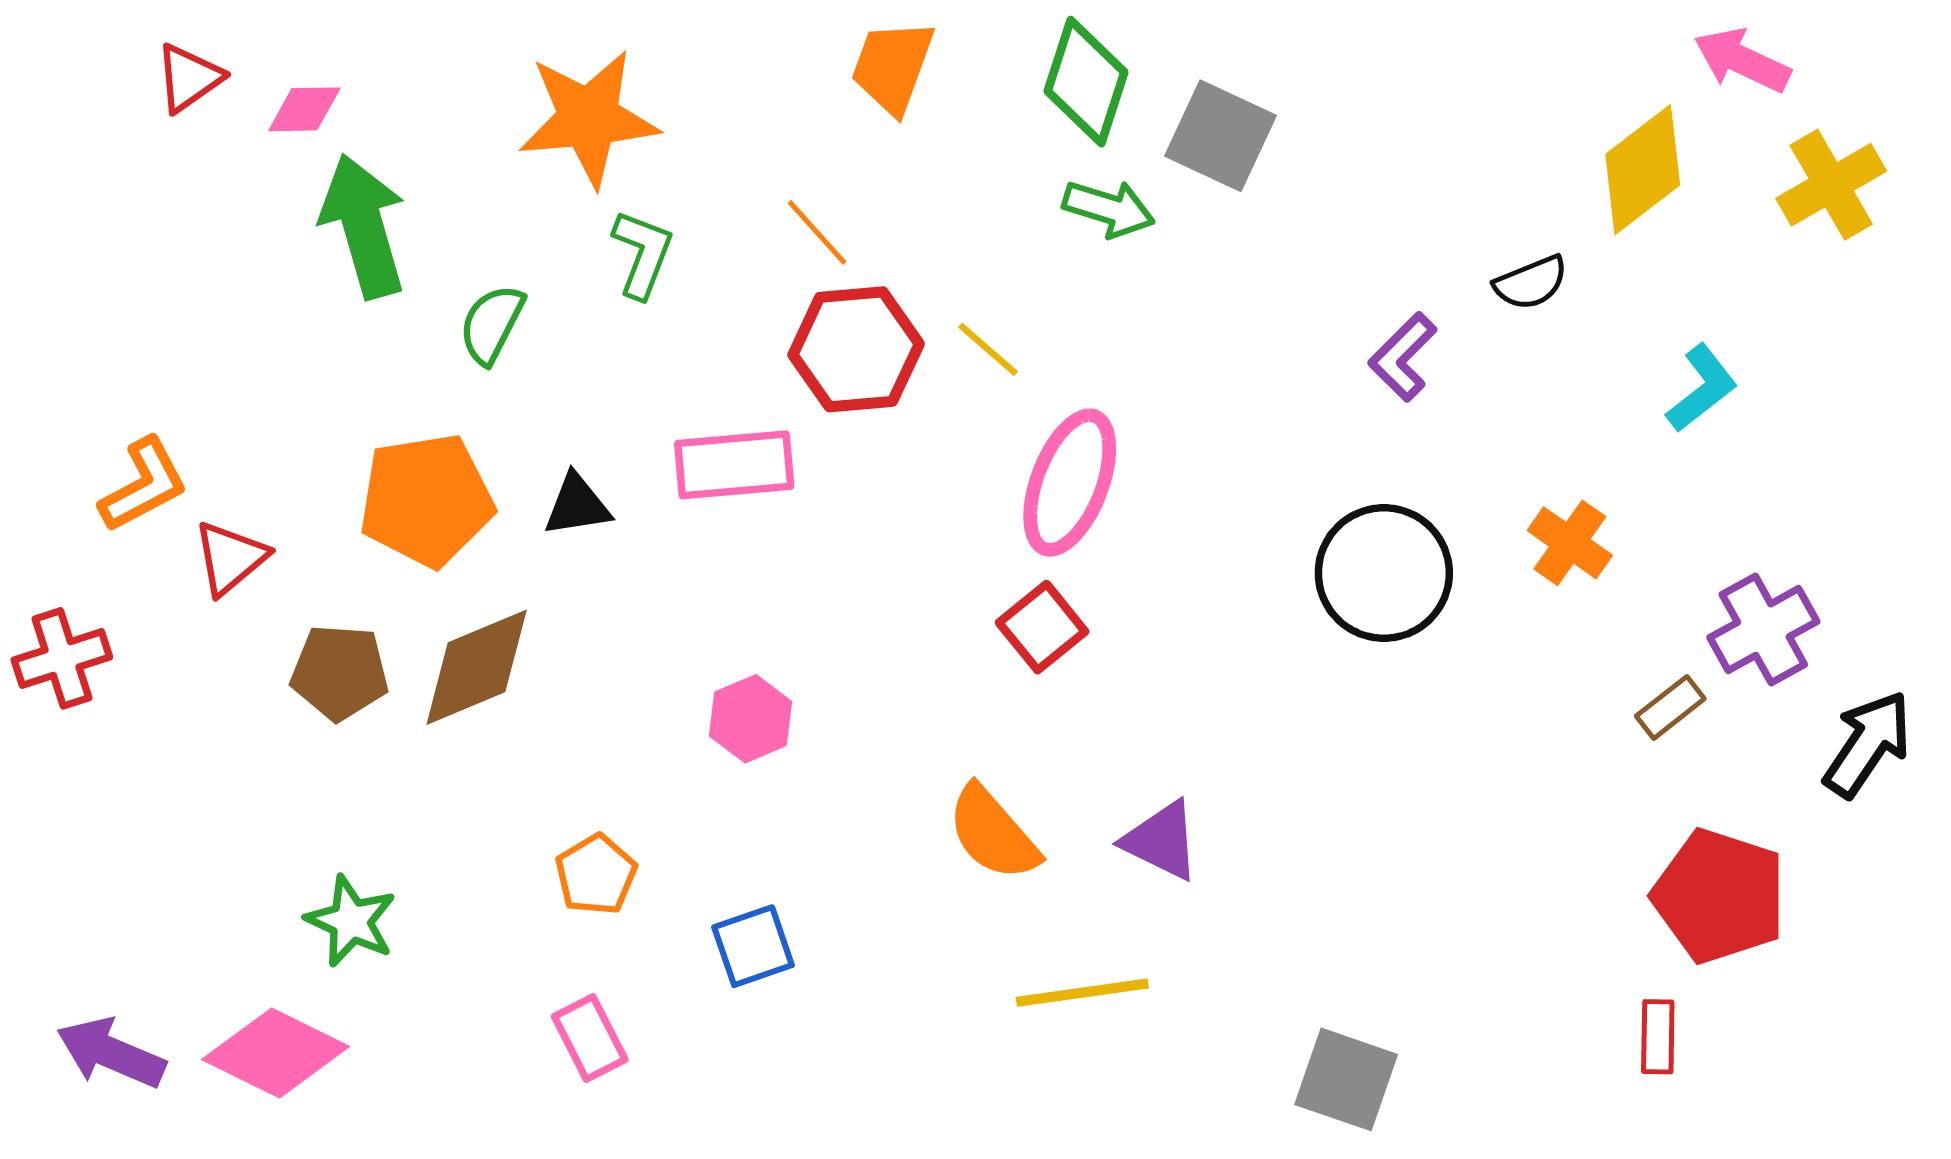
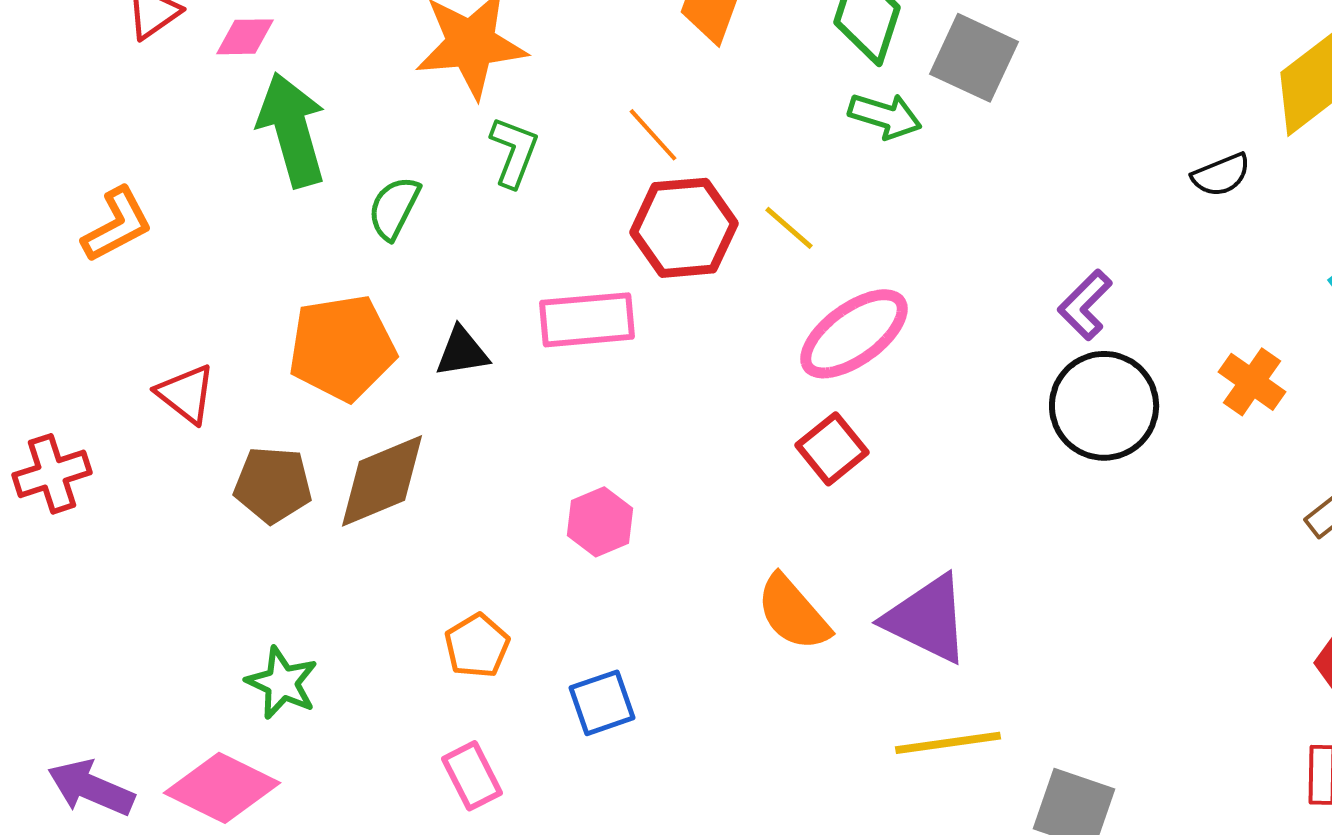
purple L-shape: (1403, 357) -> (1085, 305), moved
pink ellipse: (1070, 483) -> (854, 334), turned 33
orange L-shape: (144, 485) -> (117, 225), moved
red triangle: (230, 558) -> (186, 394), turned -42
purple triangle: (1161, 841) -> (927, 619), size x1.4
yellow line: (1082, 993) -> (948, 743), moved

